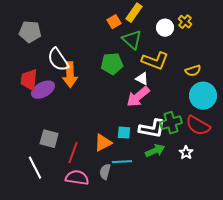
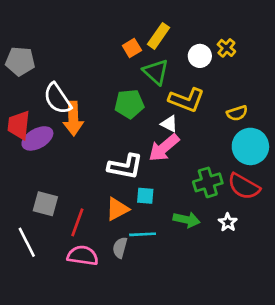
white L-shape: (152, 129) -> (125, 166), moved
green arrow: (155, 151) -> (187, 220), turned 36

